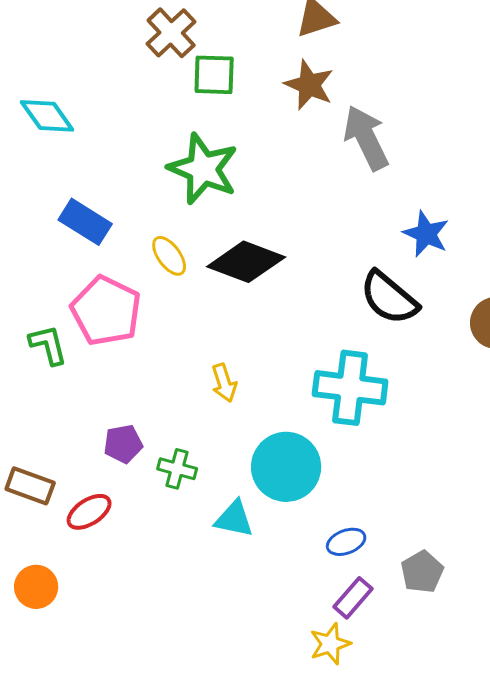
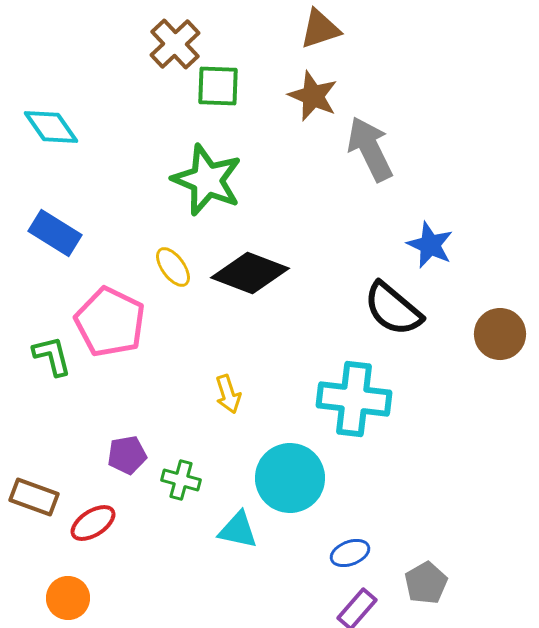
blue rectangle: (85, 222) -> (55, 233), moved
orange circle: (36, 587) -> (68, 598), moved

